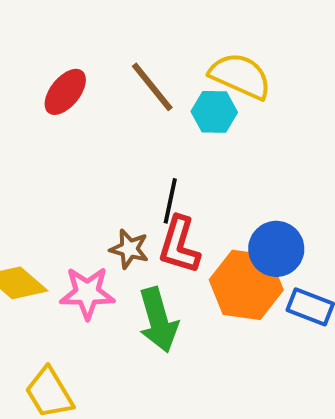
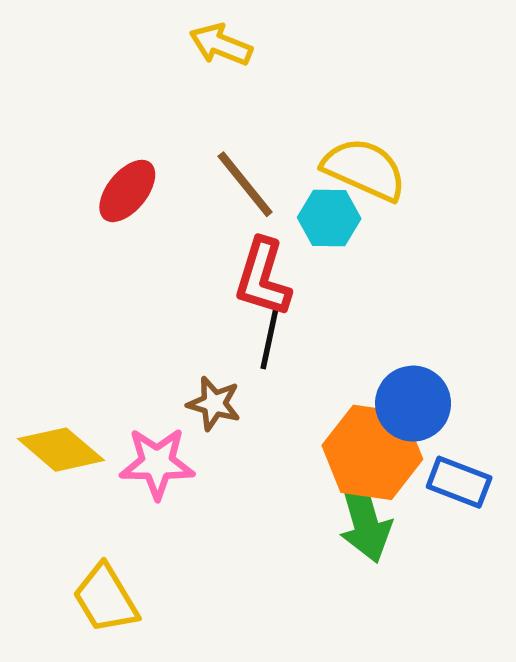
red L-shape: (179, 245) -> (263, 278), moved
green arrow: (158, 320) -> (364, 519), moved

